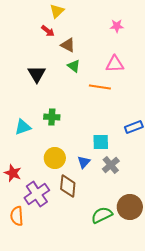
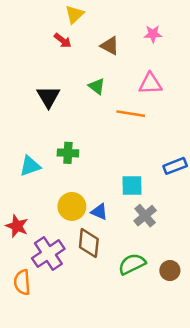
brown triangle: (68, 45) -> (110, 46), moved
blue triangle: (84, 162) -> (99, 212), moved, turned -48
brown circle: (130, 207) -> (170, 271), size x0.6
green semicircle: (102, 215) -> (132, 264), moved

